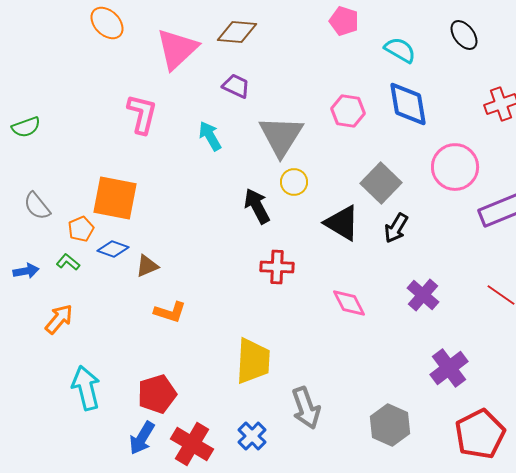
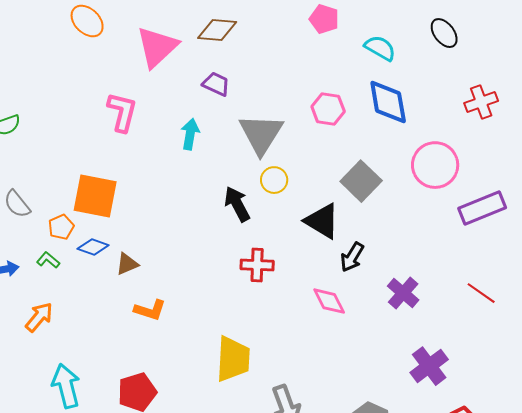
cyan arrow: (210, 136) -> (190, 134), turned 40
black arrow: (396, 228) -> (352, 257), moved

